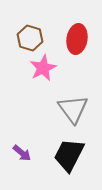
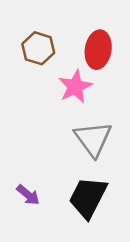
pink star: (43, 68) -> (75, 87), moved

